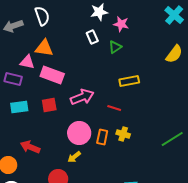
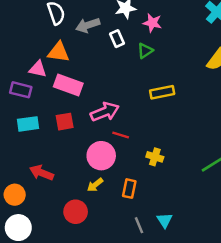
gray arrow: (13, 26) -> (88, 25), moved
red line: (114, 108) -> (121, 135), moved
orange rectangle: (102, 137) -> (129, 189), moved

